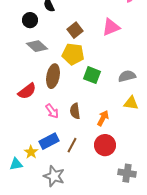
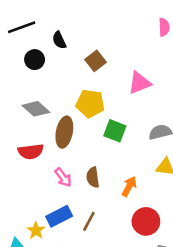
pink triangle: (111, 27) -> (139, 83), moved
brown square: (75, 30) -> (95, 61), moved
gray diamond: (37, 46) -> (36, 109), moved
red semicircle: (27, 91) -> (31, 151), turned 30
red circle: (105, 145) -> (146, 221), moved

